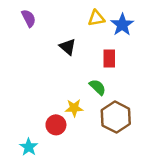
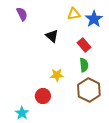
red rectangle: (109, 59) -> (84, 45), turned -40
green semicircle: (98, 87) -> (84, 65), moved, turned 40
yellow star: (74, 108) -> (57, 75), moved

